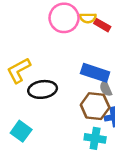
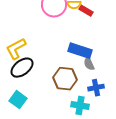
black ellipse: (43, 89) -> (22, 68), moved, turned -30
brown hexagon: (95, 106) -> (65, 79), moved

